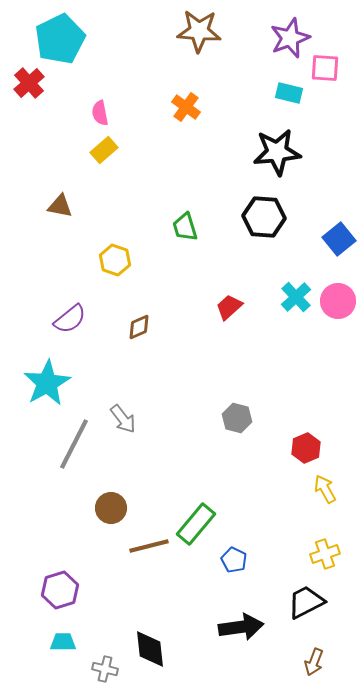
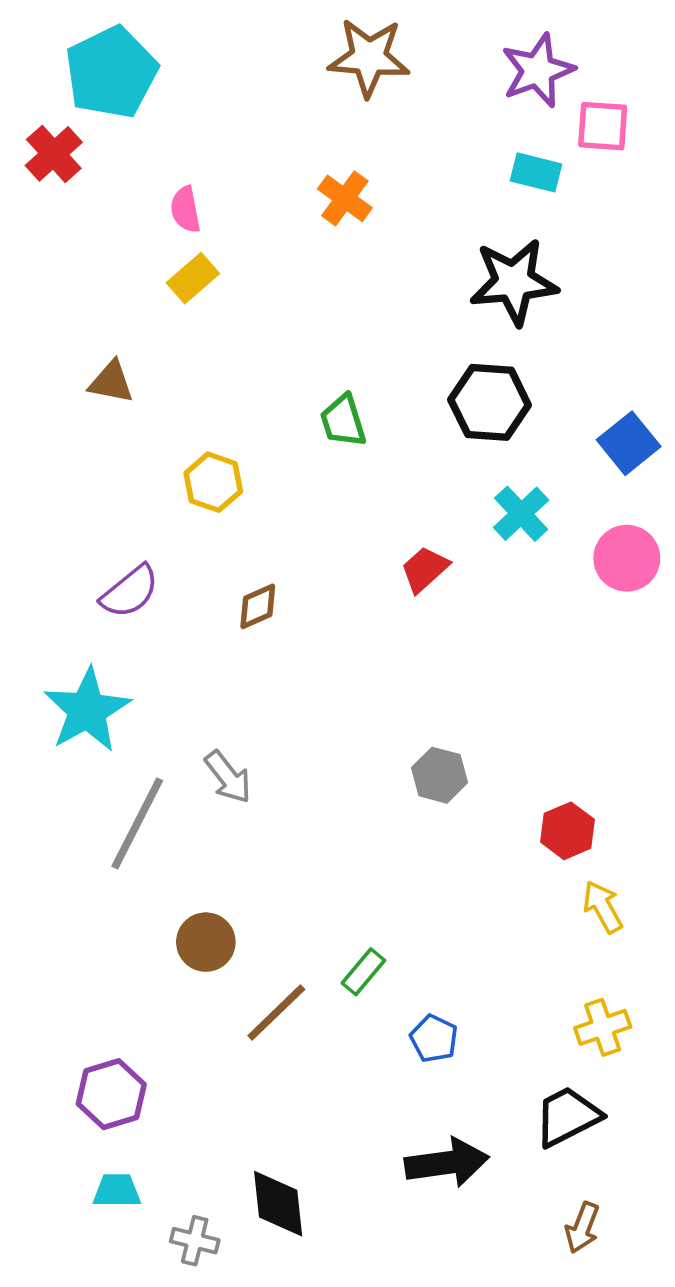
cyan cross: (296, 297) -> (521, 514), moved
green rectangle: (196, 524) -> (363, 972), size x0.6
brown line: (149, 546) -> (276, 1013), turned -30

